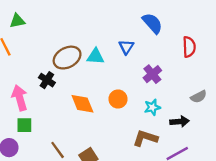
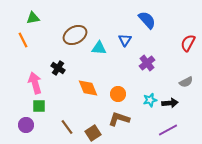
red semicircle: (189, 47) -> (188, 43), moved, turned -150
brown ellipse: (67, 58) -> (75, 35), moved
orange circle: (118, 99) -> (118, 94), moved
cyan star: (152, 107) -> (150, 100), moved
brown L-shape: (145, 138) -> (119, 119), moved

